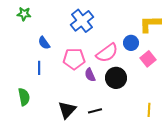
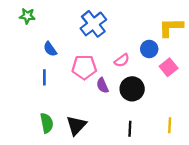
pink semicircle: (107, 53) -> (122, 60), size x0.6
green semicircle: (24, 97) -> (47, 123), moved
black line: (95, 111) -> (130, 129), moved, turned -72

